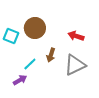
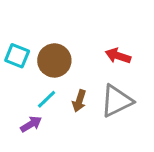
brown circle: (35, 28) -> (54, 60), moved
brown arrow: (51, 55) -> (79, 101), moved

